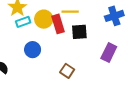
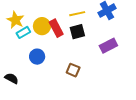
yellow line: (70, 12) -> (77, 14), moved
purple rectangle: (109, 52) -> (108, 46), turned 48

